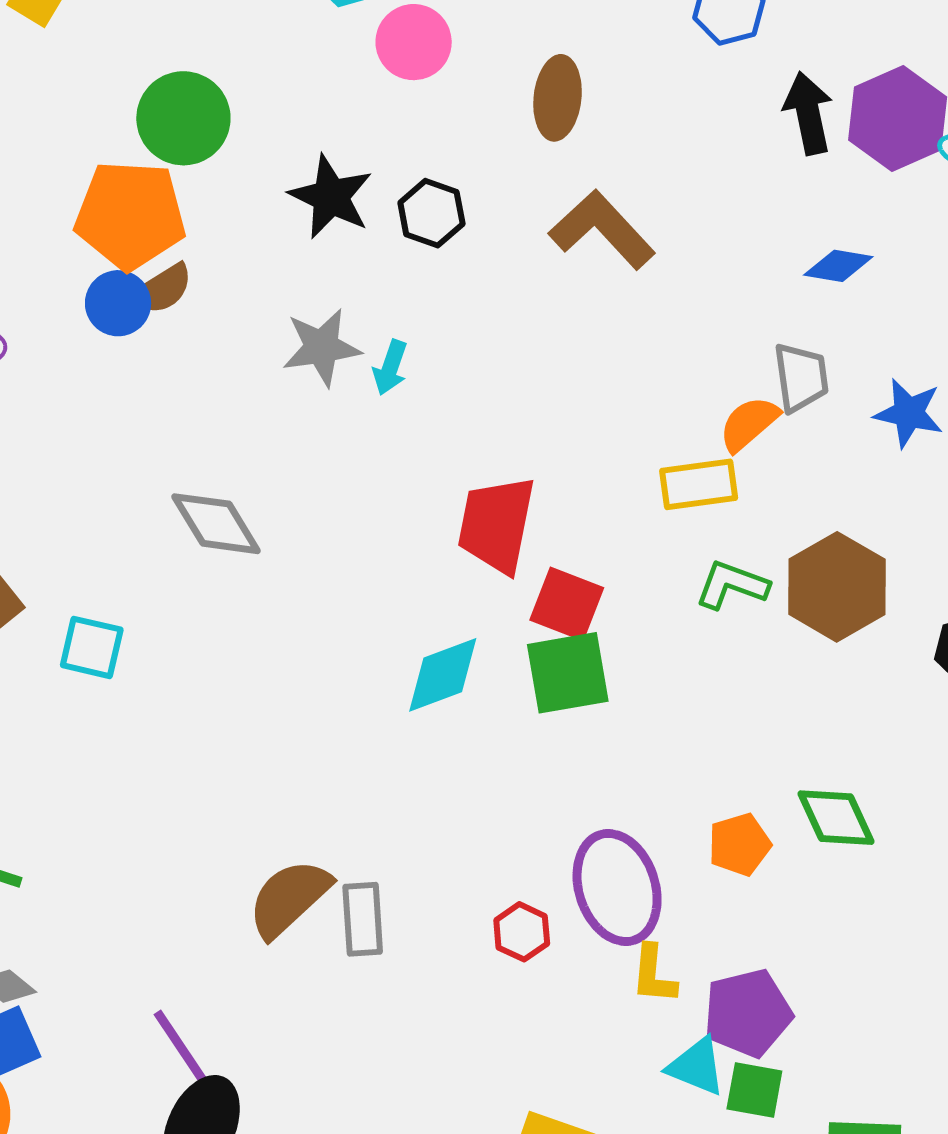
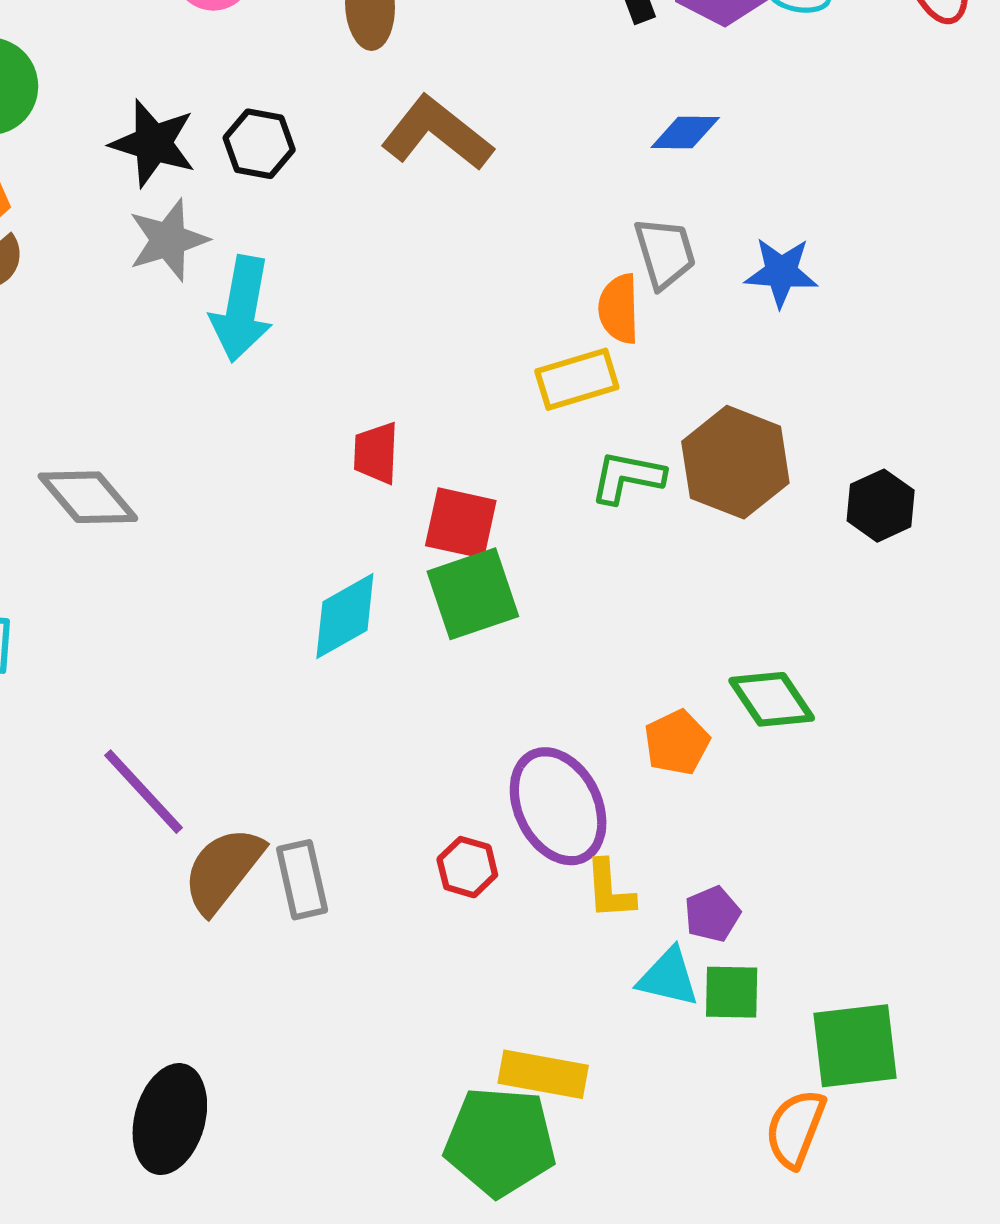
gray star: (322, 347) -> (168, 240), moved
cyan arrow: (390, 368) -> (242, 309), size x1.8
orange semicircle: (749, 424) -> (619, 309), turned -42
red trapezoid: (497, 525) -> (376, 453), size x0.6
purple pentagon: (748, 1013) -> (712, 914), size x0.6
purple line: (186, 1055) -> (144, 792), moved

